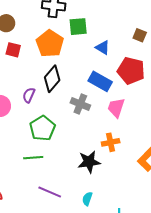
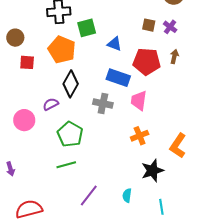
purple semicircle: (29, 95) -> (51, 104), turned 49
black star: (89, 162) -> (152, 171), moved
purple line: (50, 192) -> (89, 196), turned -65

